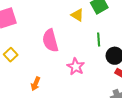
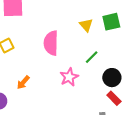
green line: (99, 40) -> (92, 57), moved, turned 32

